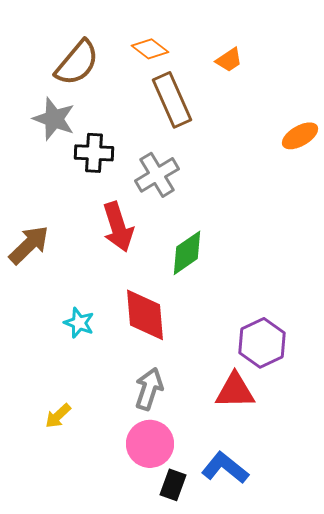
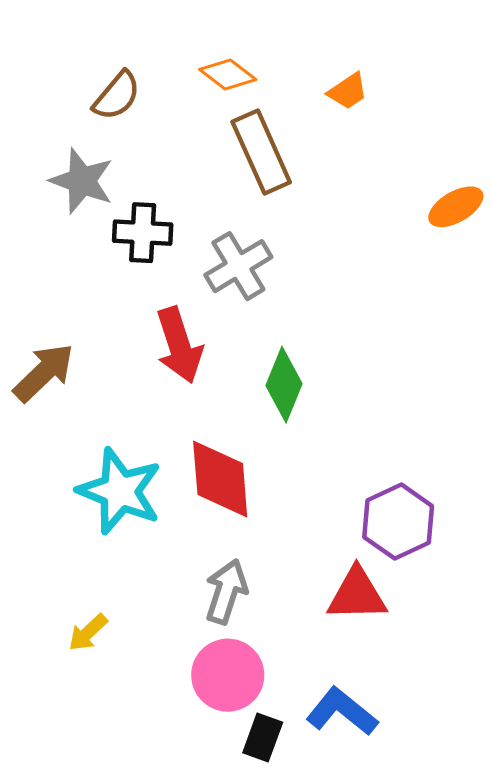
brown semicircle: (77, 63) -> (117, 96), size x0.7
green diamond: (187, 253) -> (284, 385), turned -33
cyan star: (79, 323) -> (120, 491), size x1.8

